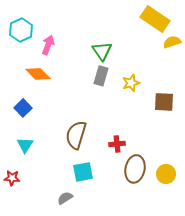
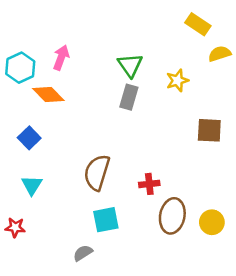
yellow rectangle: (155, 19) -> (198, 24), size x0.7
cyan hexagon: (21, 30) -> (20, 68), moved
yellow star: (131, 83) -> (177, 80), moved

